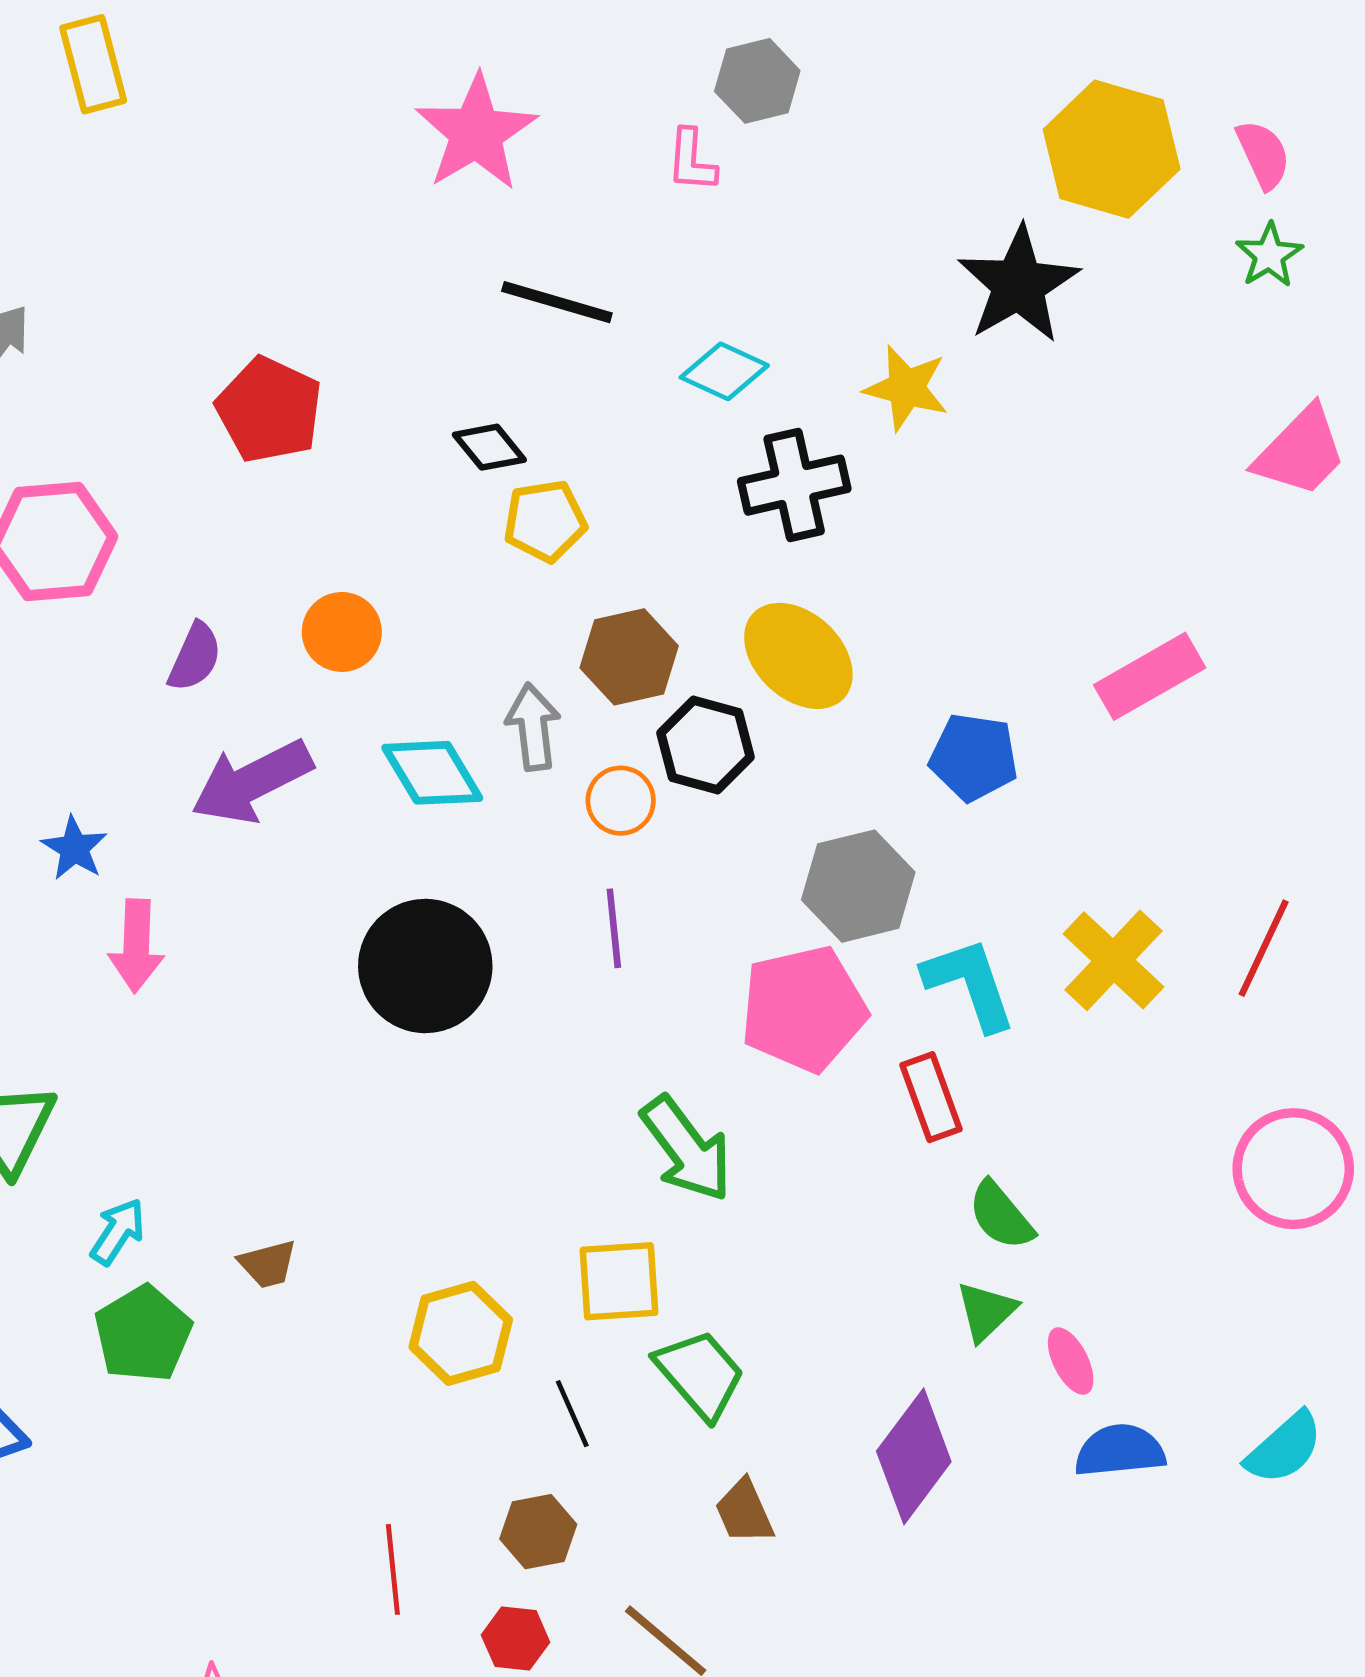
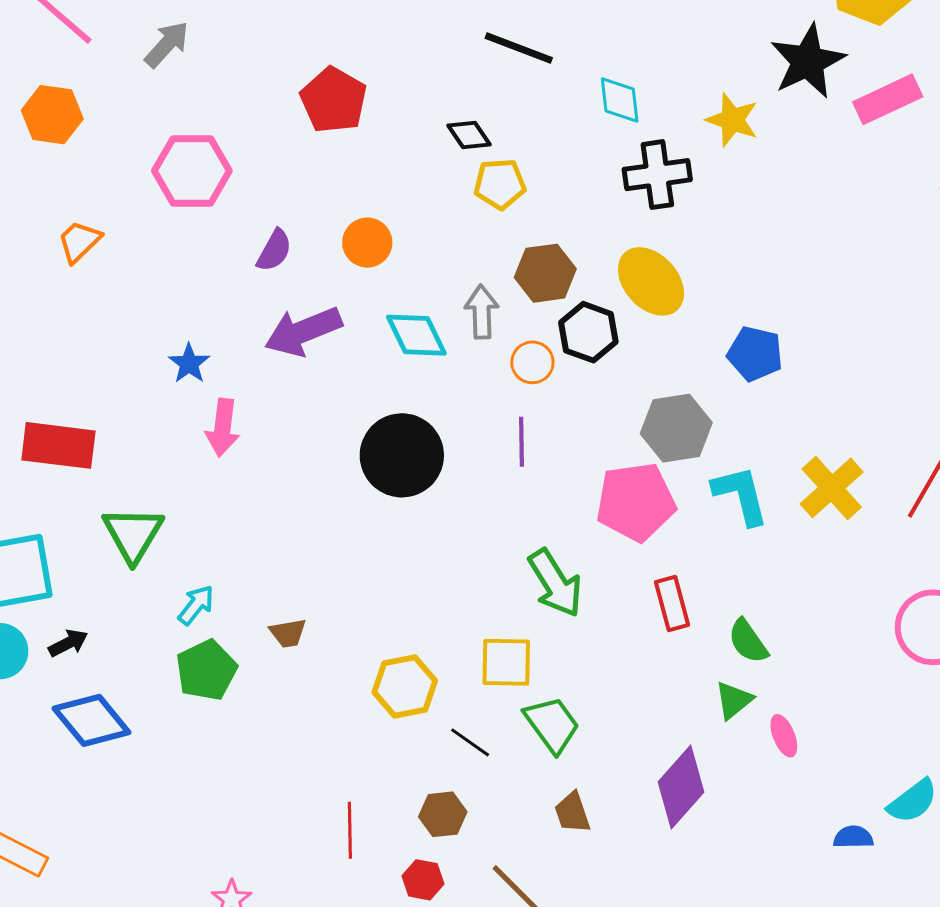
cyan diamond: (724, 371) -> (620, 100), turned 54
pink rectangle: (1150, 676) -> (888, 99), moved
red rectangle: (931, 1097) -> (672, 603), moved
black line: (572, 1414) -> (470, 742), turned -36
blue semicircle: (1120, 1451) -> (853, 837), moved, size x0.7

